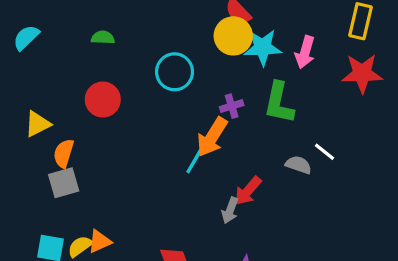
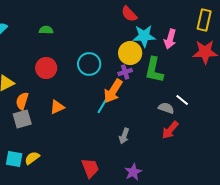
yellow circle: (233, 36) -> (130, 53), moved
cyan circle: (175, 72) -> (89, 64), moved
red arrow: (248, 191) -> (170, 130), moved
orange triangle: (100, 241) -> (57, 107), moved

